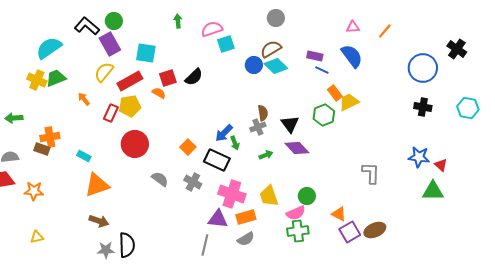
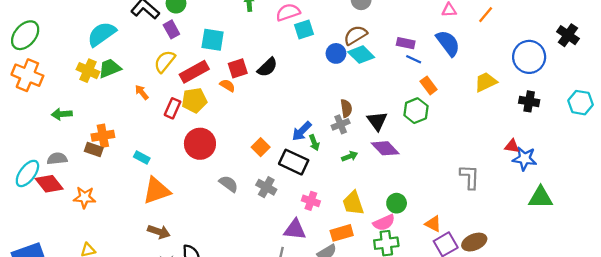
purple rectangle: (110, 44) -> (171, 29), size x0.7
yellow trapezoid: (349, 102) -> (486, 82), moved
red triangle: (441, 165) -> (512, 146), moved, turned -32
pink cross: (232, 194) -> (311, 201), size x0.6
orange rectangle: (246, 217) -> (342, 233), moved

